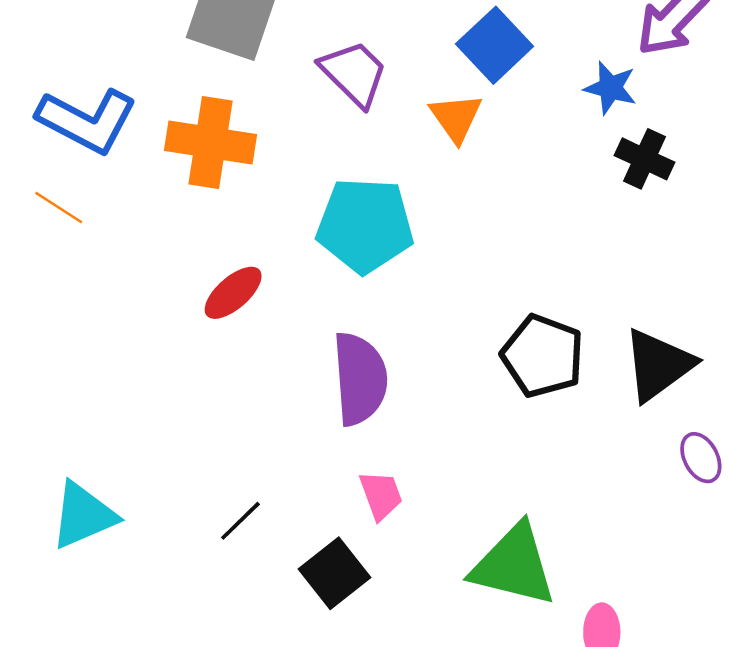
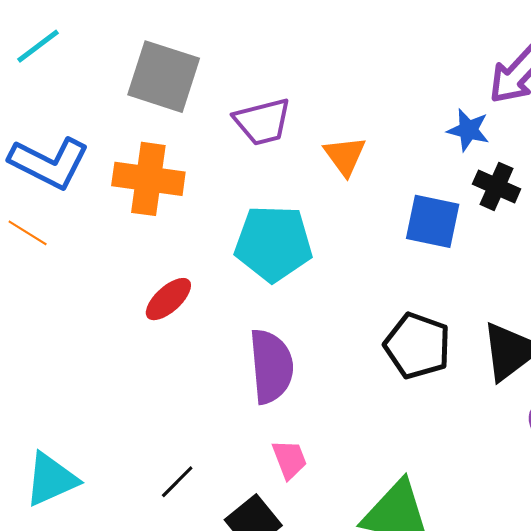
blue square: (495, 45) -> (433, 221), moved, turned -34
purple trapezoid: (354, 73) -> (262, 122), turned 122

